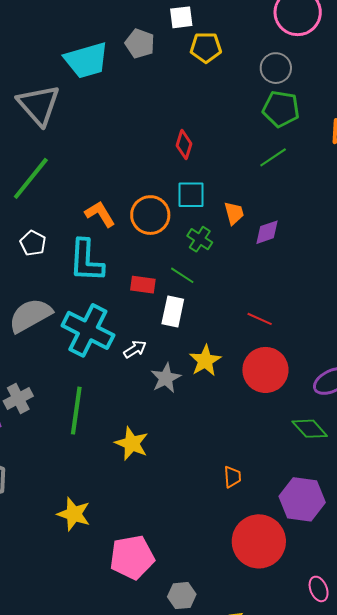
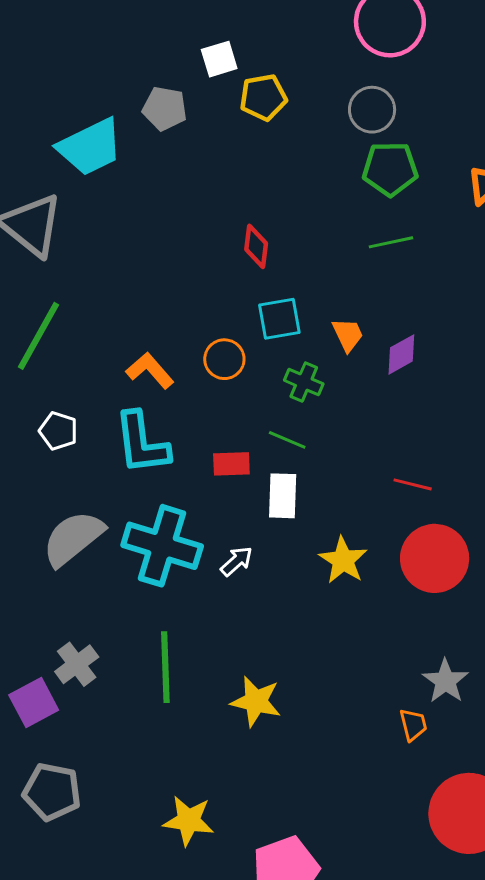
green line: (273, 157) -> (391, 242), turned 32
orange circle: (150, 215) -> (224, 359), size x0.7
gray star: (166, 378) -> (446, 681), moved

